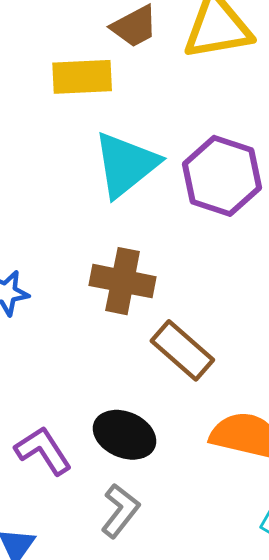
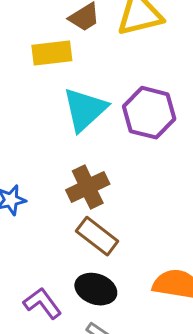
brown cross: (123, 281) -> (88, 187), turned -33
brown rectangle: (182, 350) -> (97, 236), moved

